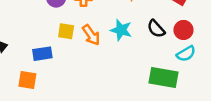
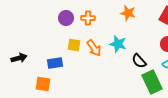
black semicircle: (156, 29) -> (139, 61), moved
green rectangle: (164, 77) -> (152, 82), turned 55

